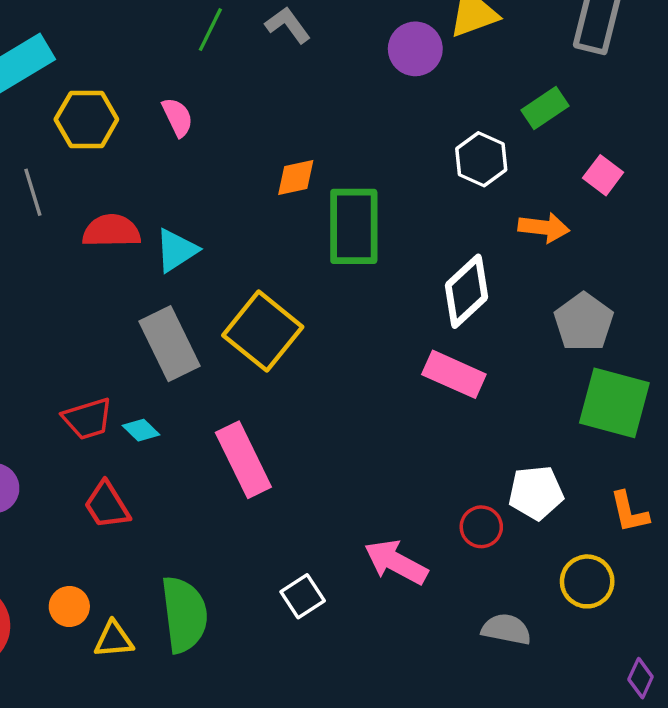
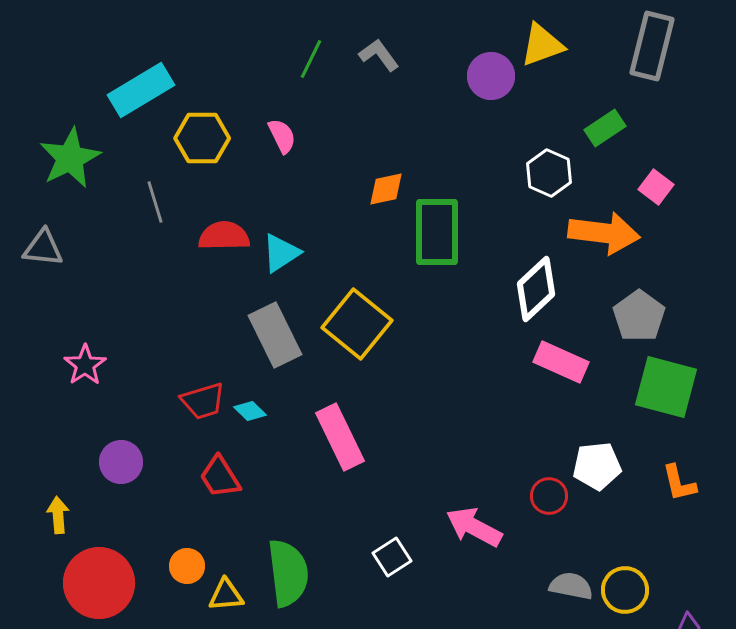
orange arrow: (544, 228) -> (604, 233), size x1.6
pink rectangle: (454, 374) -> (561, 362), moved
yellow circle: (587, 581) -> (625, 590), moved

